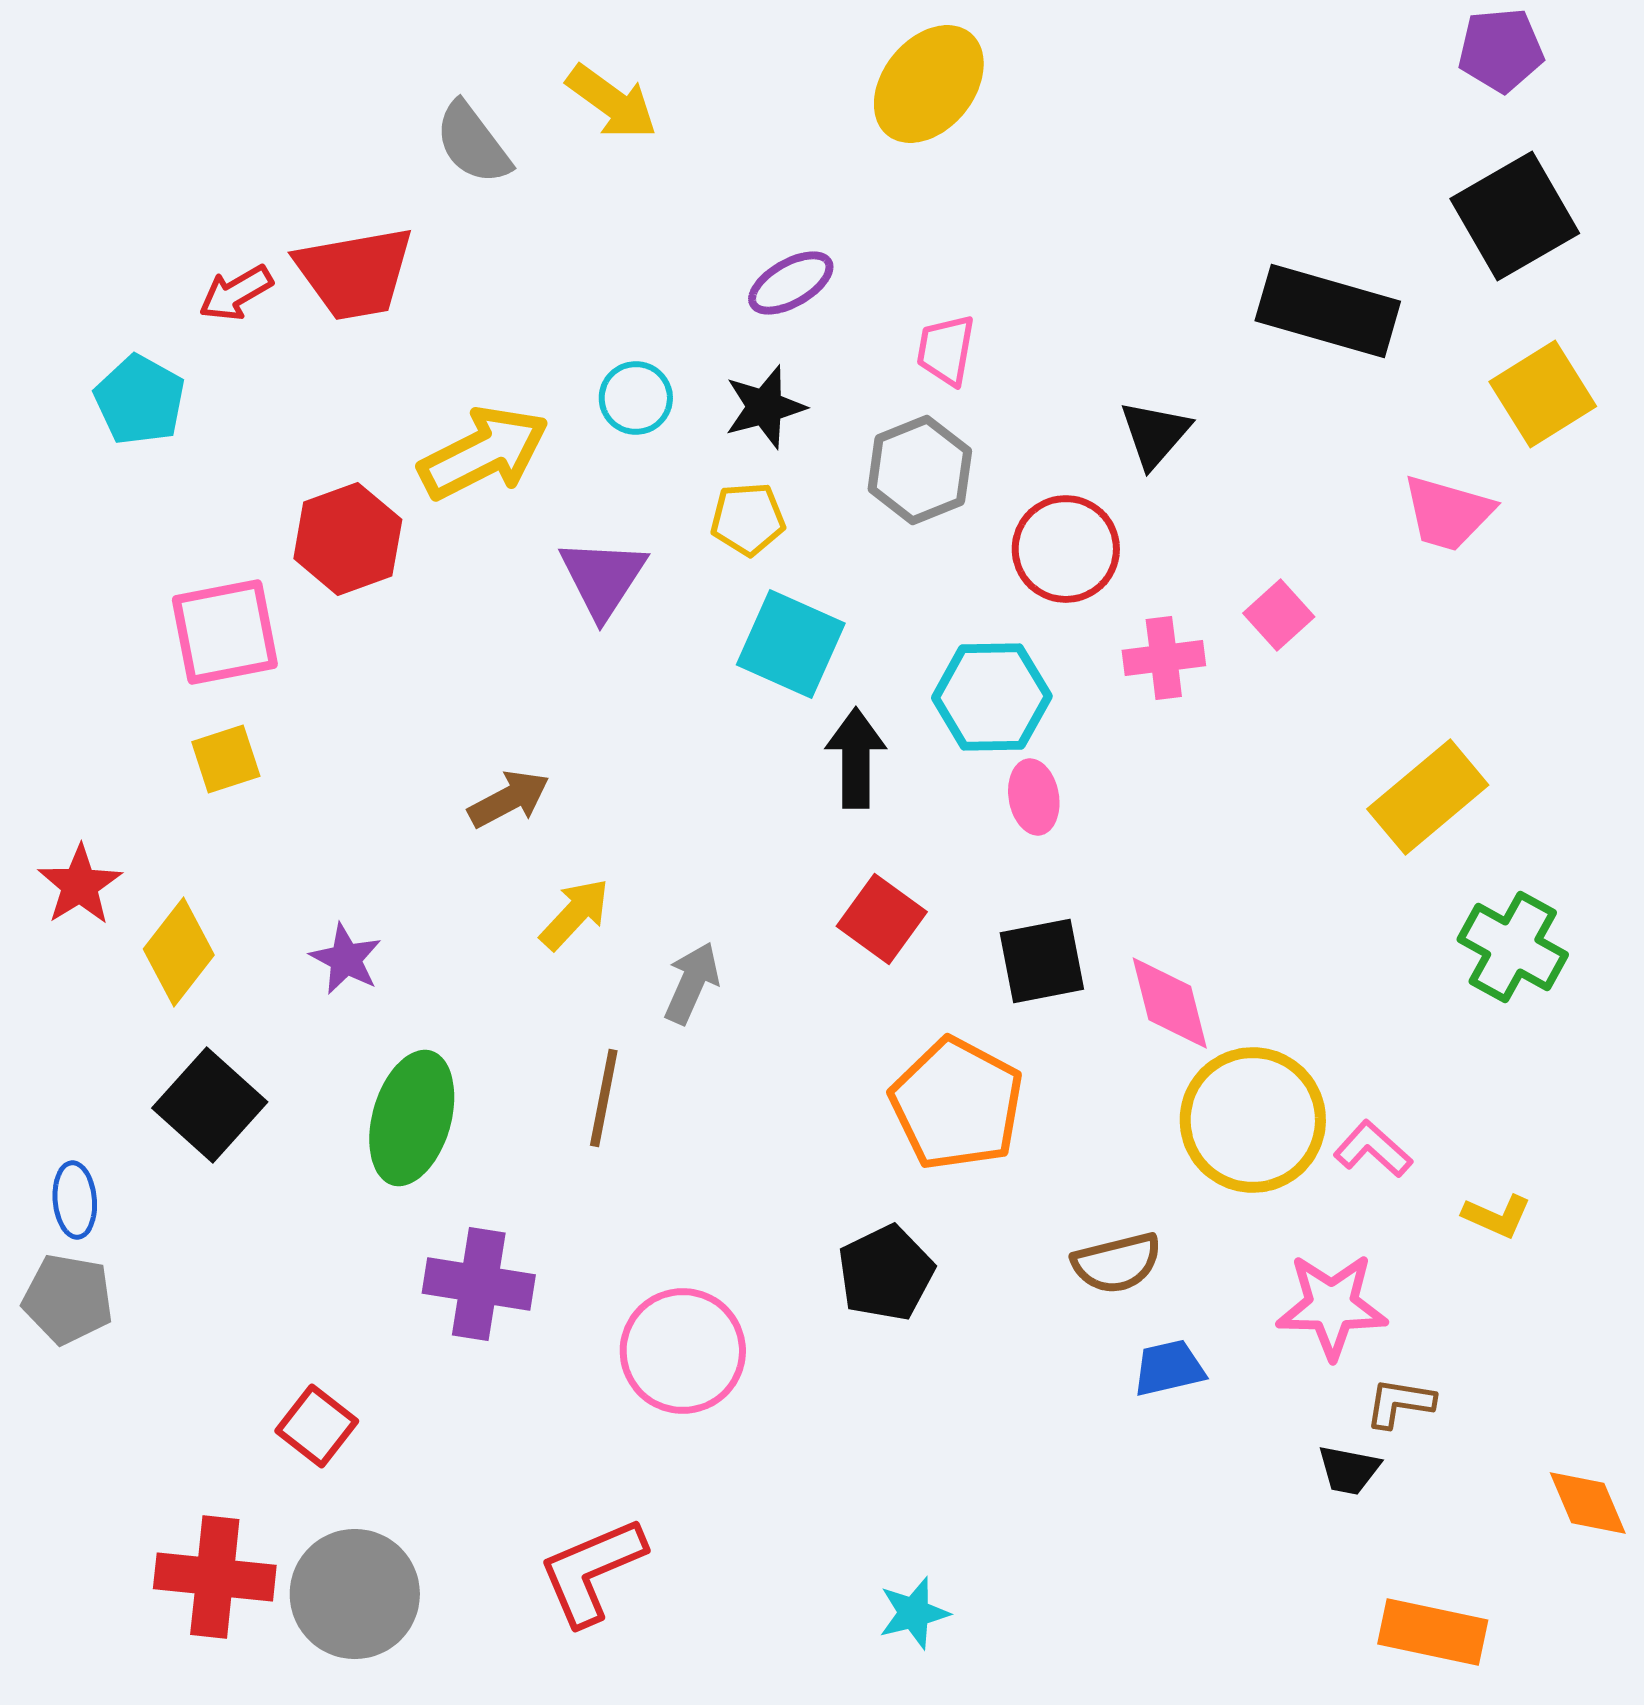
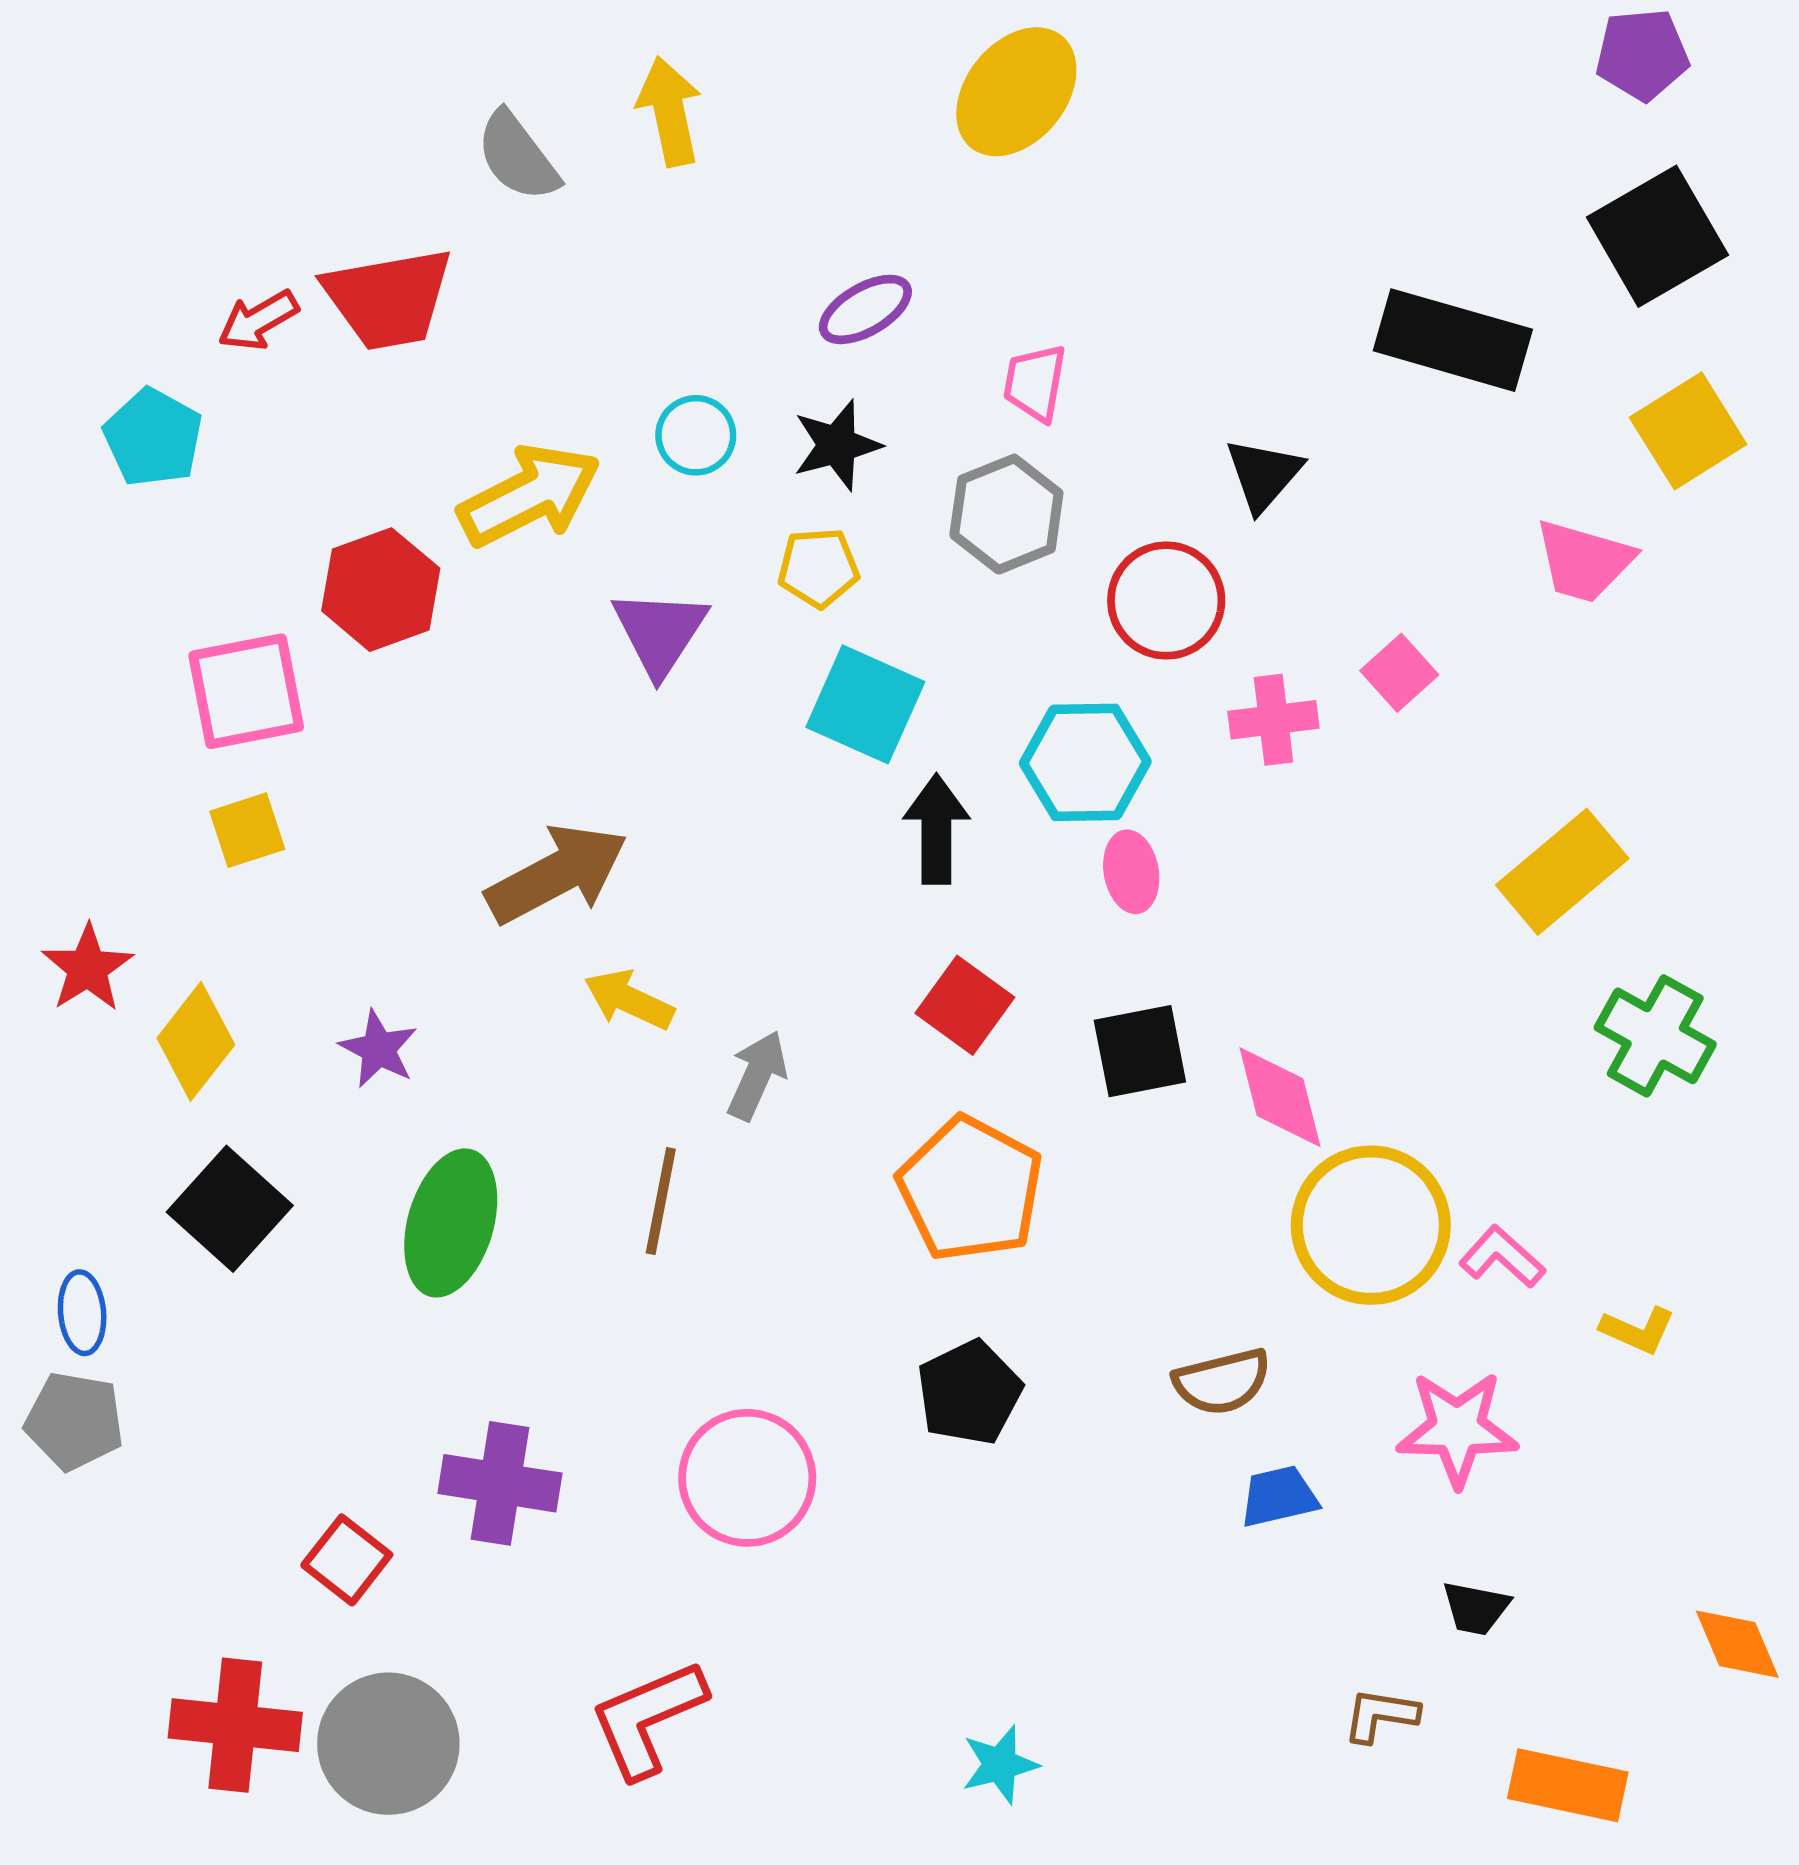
yellow arrow: (612, 102) -> (670, 111), turned -138
brown arrow: (509, 799) -> (557, 874), size x1.6
yellow arrow: (575, 914) -> (629, 1000), turned -108
orange pentagon: (957, 1104) -> (970, 1189), moved
purple cross: (479, 1284) -> (500, 1483), moved
brown L-shape: (1400, 1403) -> (1381, 1715), moved

